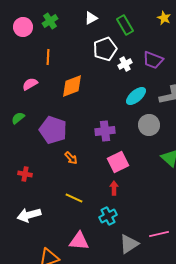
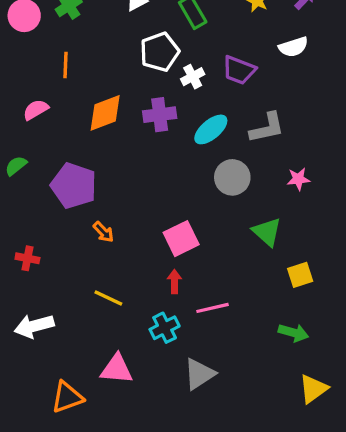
purple cross: (105, 131) -> (160, 115), moved
pink line: (159, 234) -> (212, 308), moved

